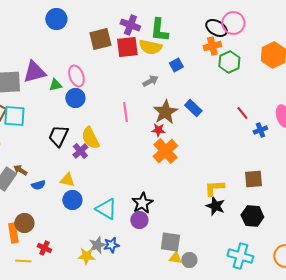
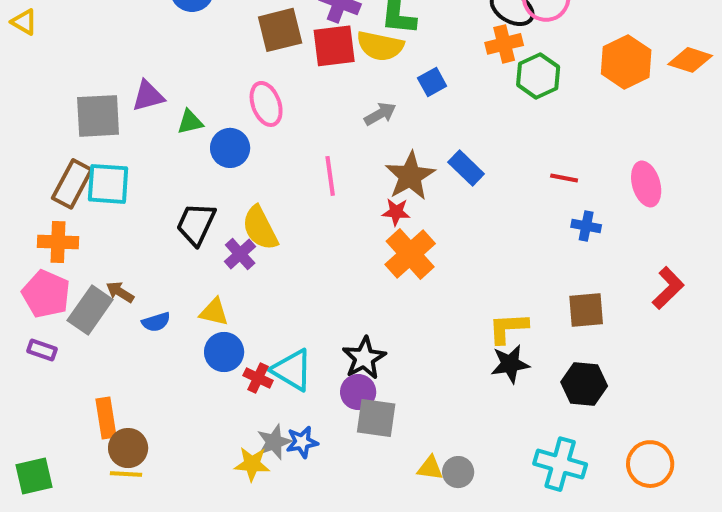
purple triangle: (34, 72) -> (148, 96), size x0.7
pink ellipse: (76, 76) -> (266, 104), moved
red line: (242, 113) -> (564, 178), turned -40
blue cross: (260, 130) -> (586, 226), moved, turned 32
black star: (215, 206) -> (510, 364), turned -30
brown circle: (24, 223) -> (128, 448), moved
gray square: (170, 242) -> (376, 418), moved
red cross: (44, 248) -> (258, 378), moved

